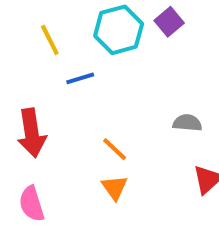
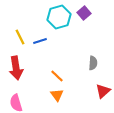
yellow line: (50, 40) -> (20, 37), moved
gray semicircle: (187, 123) -> (93, 63), turned 88

